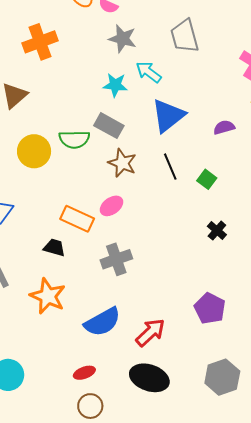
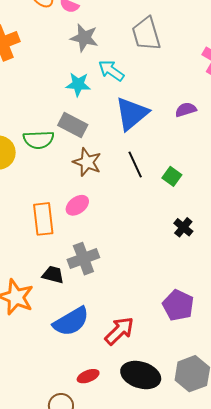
purple semicircle: (224, 127) -> (186, 110), moved
orange rectangle: (77, 219) -> (43, 219), turned 60
black trapezoid: (54, 248) -> (53, 275), moved
red ellipse: (84, 373) -> (88, 376), moved
black ellipse: (149, 378) -> (141, 375), moved

